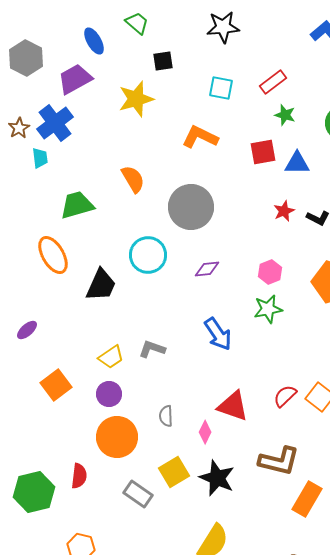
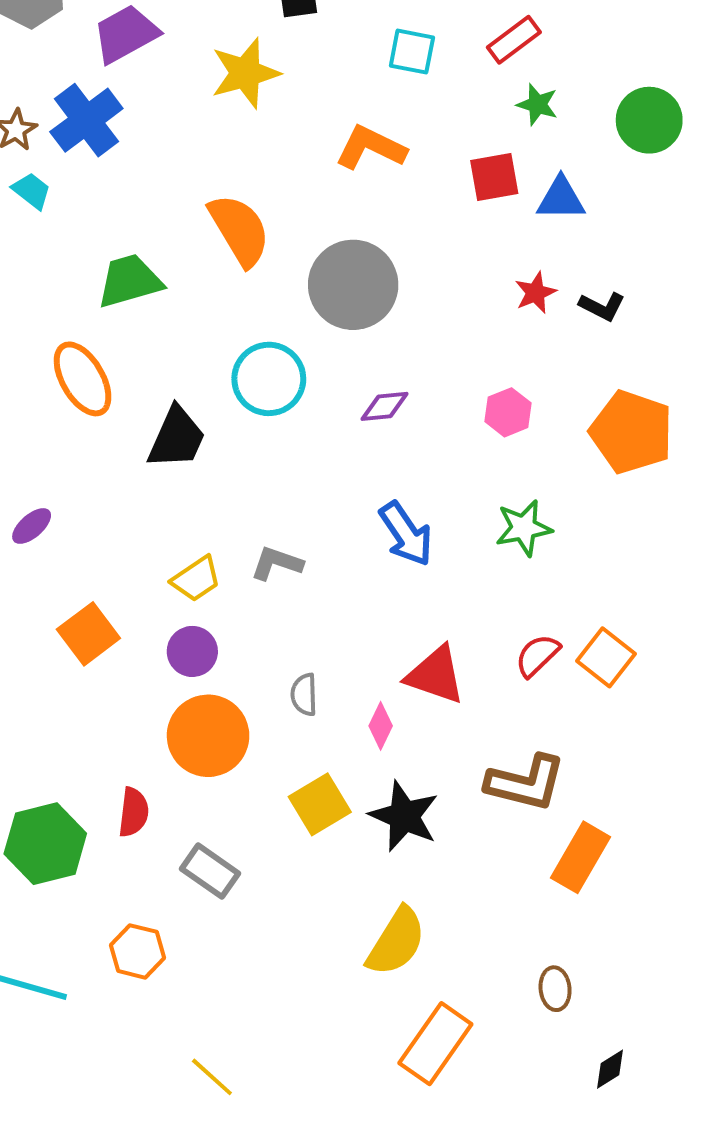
cyan trapezoid: (40, 158) -> (32, 191), moved, turned -45
orange semicircle: (133, 179) -> (239, 230), size x1.4
green star: (268, 309) -> (524, 528), moved
gray rectangle: (138, 494) -> (210, 871), moved

